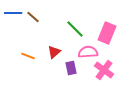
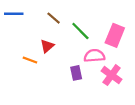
brown line: (33, 17) -> (54, 18), moved
red triangle: (54, 52) -> (47, 46), moved

